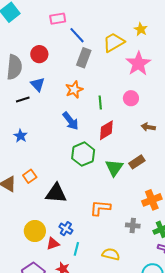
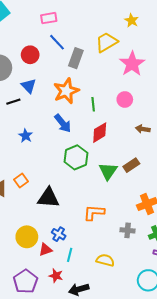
yellow star: (141, 29) -> (132, 20), moved
blue line: (77, 35) -> (57, 42), moved
orange star: (74, 90) -> (66, 91), size x1.4
blue star: (21, 136) -> (26, 136), moved

